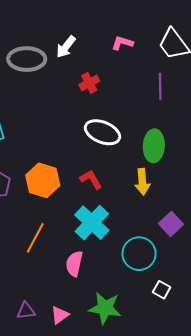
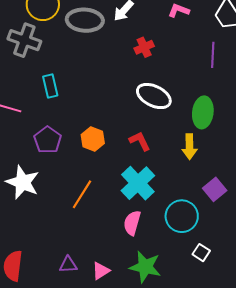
orange hexagon: (43, 180) -> (93, 139), size x0.7
pink semicircle: (74, 264) -> (132, 223), moved

